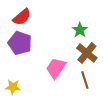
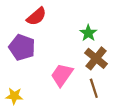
red semicircle: (22, 17) -> (36, 16), moved

